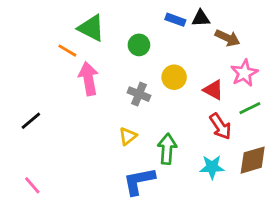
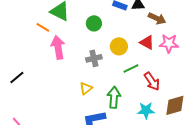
pink star: (244, 73) -> (169, 43), turned 30
red triangle: (213, 90) -> (147, 42), moved
gray cross: (139, 94) -> (94, 58), turned -35
green line: (250, 108) -> (131, 68), moved

